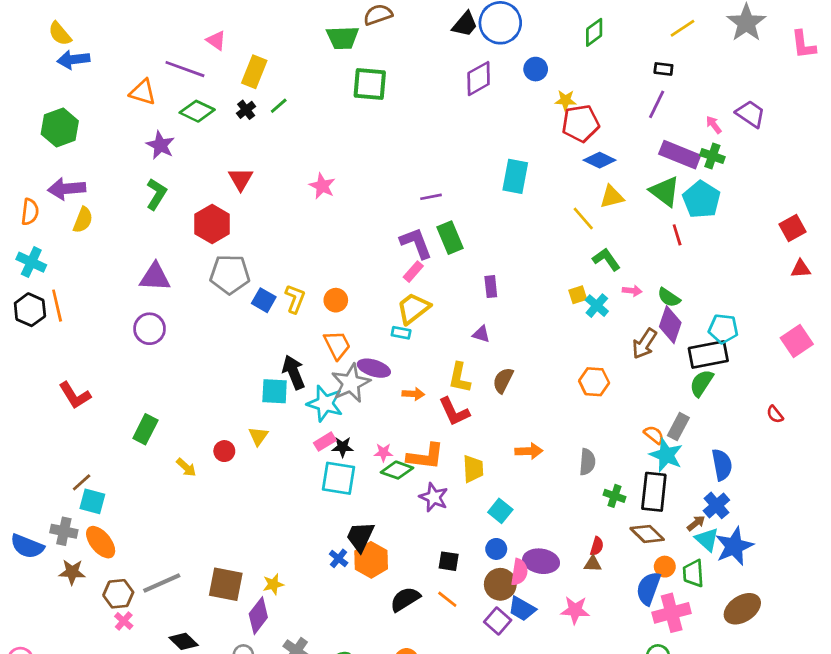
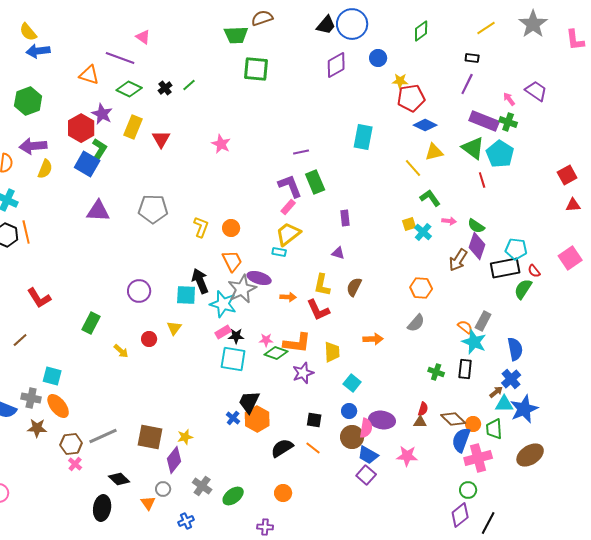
yellow rectangle: (254, 72) -> (133, 127), moved
red hexagon: (212, 224) -> (81, 128), moved
blue square: (264, 300) -> (87, 164), moved, size x1.4
purple circle: (150, 329) -> (139, 291), moved
green semicircle: (701, 383) -> (523, 289), moved
red semicircle: (775, 414) -> (534, 271), moved
gray semicircle: (587, 462) -> (416, 323), moved, turned 36
brown line: (82, 482) -> (20, 340), moved
black rectangle: (654, 492) -> (465, 369), size x0.7
purple star: (434, 497) -> (303, 373), turned 30
brown diamond: (647, 534) -> (453, 419), moved
cyan triangle: (707, 539) -> (504, 404), turned -42
purple square: (498, 621) -> (366, 475), moved

